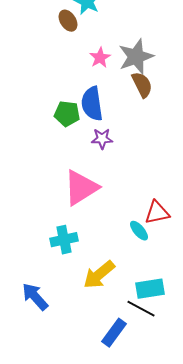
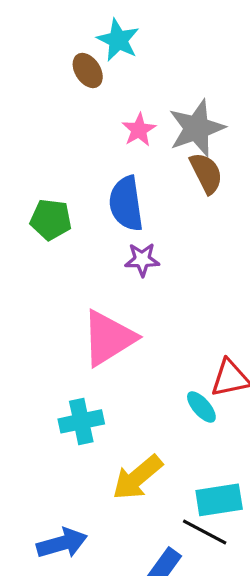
green pentagon: (67, 114) -> (51, 220), moved
blue arrow: (35, 297) -> (62, 543), moved, turned 116

